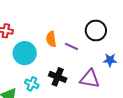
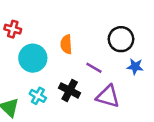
purple line: (71, 46) -> (94, 68), moved
blue star: (110, 60) -> (135, 67), moved

